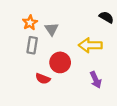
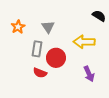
orange star: (30, 23) -> (18, 27), moved
gray rectangle: (32, 45) -> (37, 49), moved

